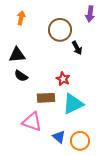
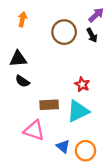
purple arrow: (90, 14) -> (96, 15), turned -140
black arrow: (77, 48) -> (92, 35), moved
red star: (63, 79) -> (82, 84), moved

